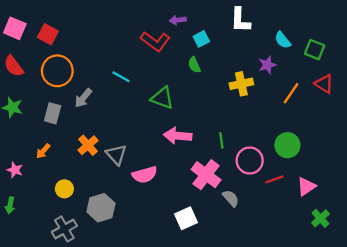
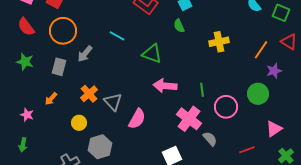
purple star: (267, 65) -> (274, 71), moved
pink semicircle: (145, 175) -> (137, 119), turned -45
red line: (274, 179) -> (247, 150), moved
yellow circle: (64, 189) -> (79, 123), moved

